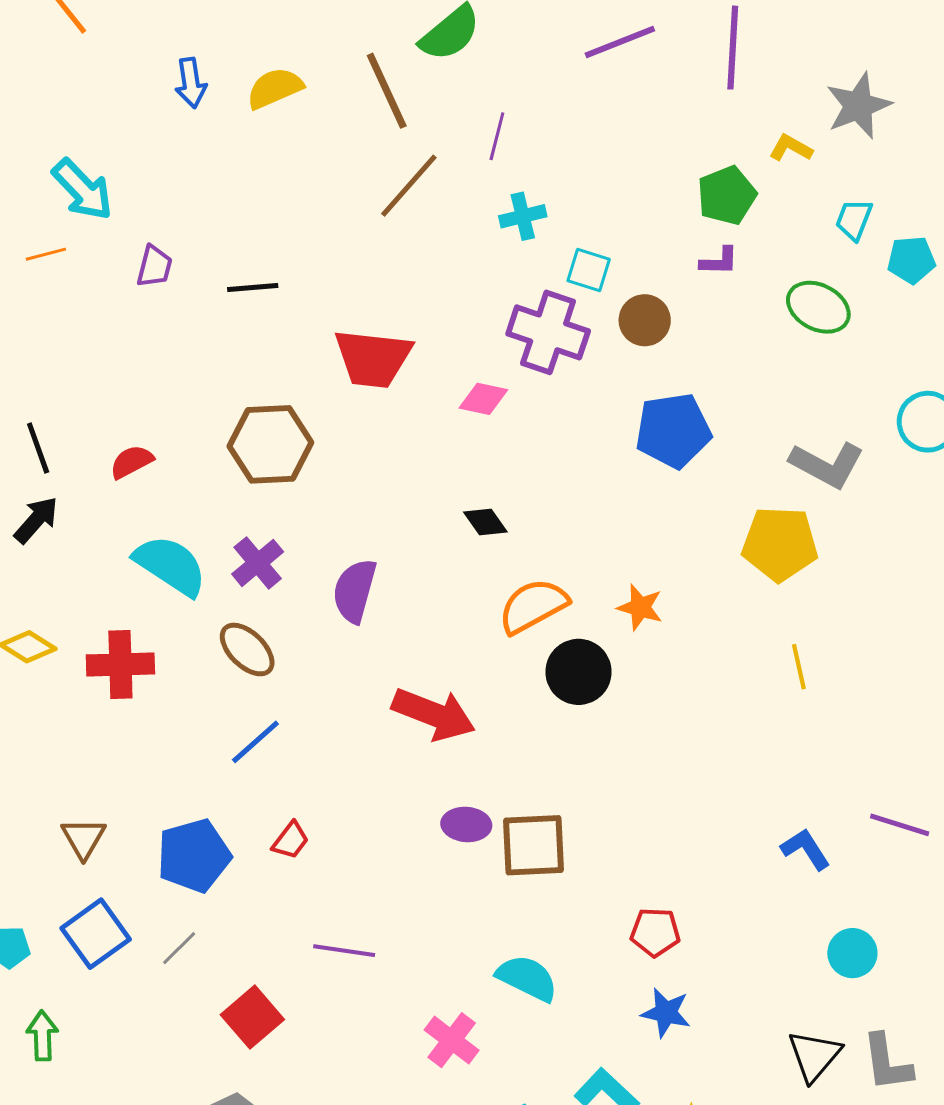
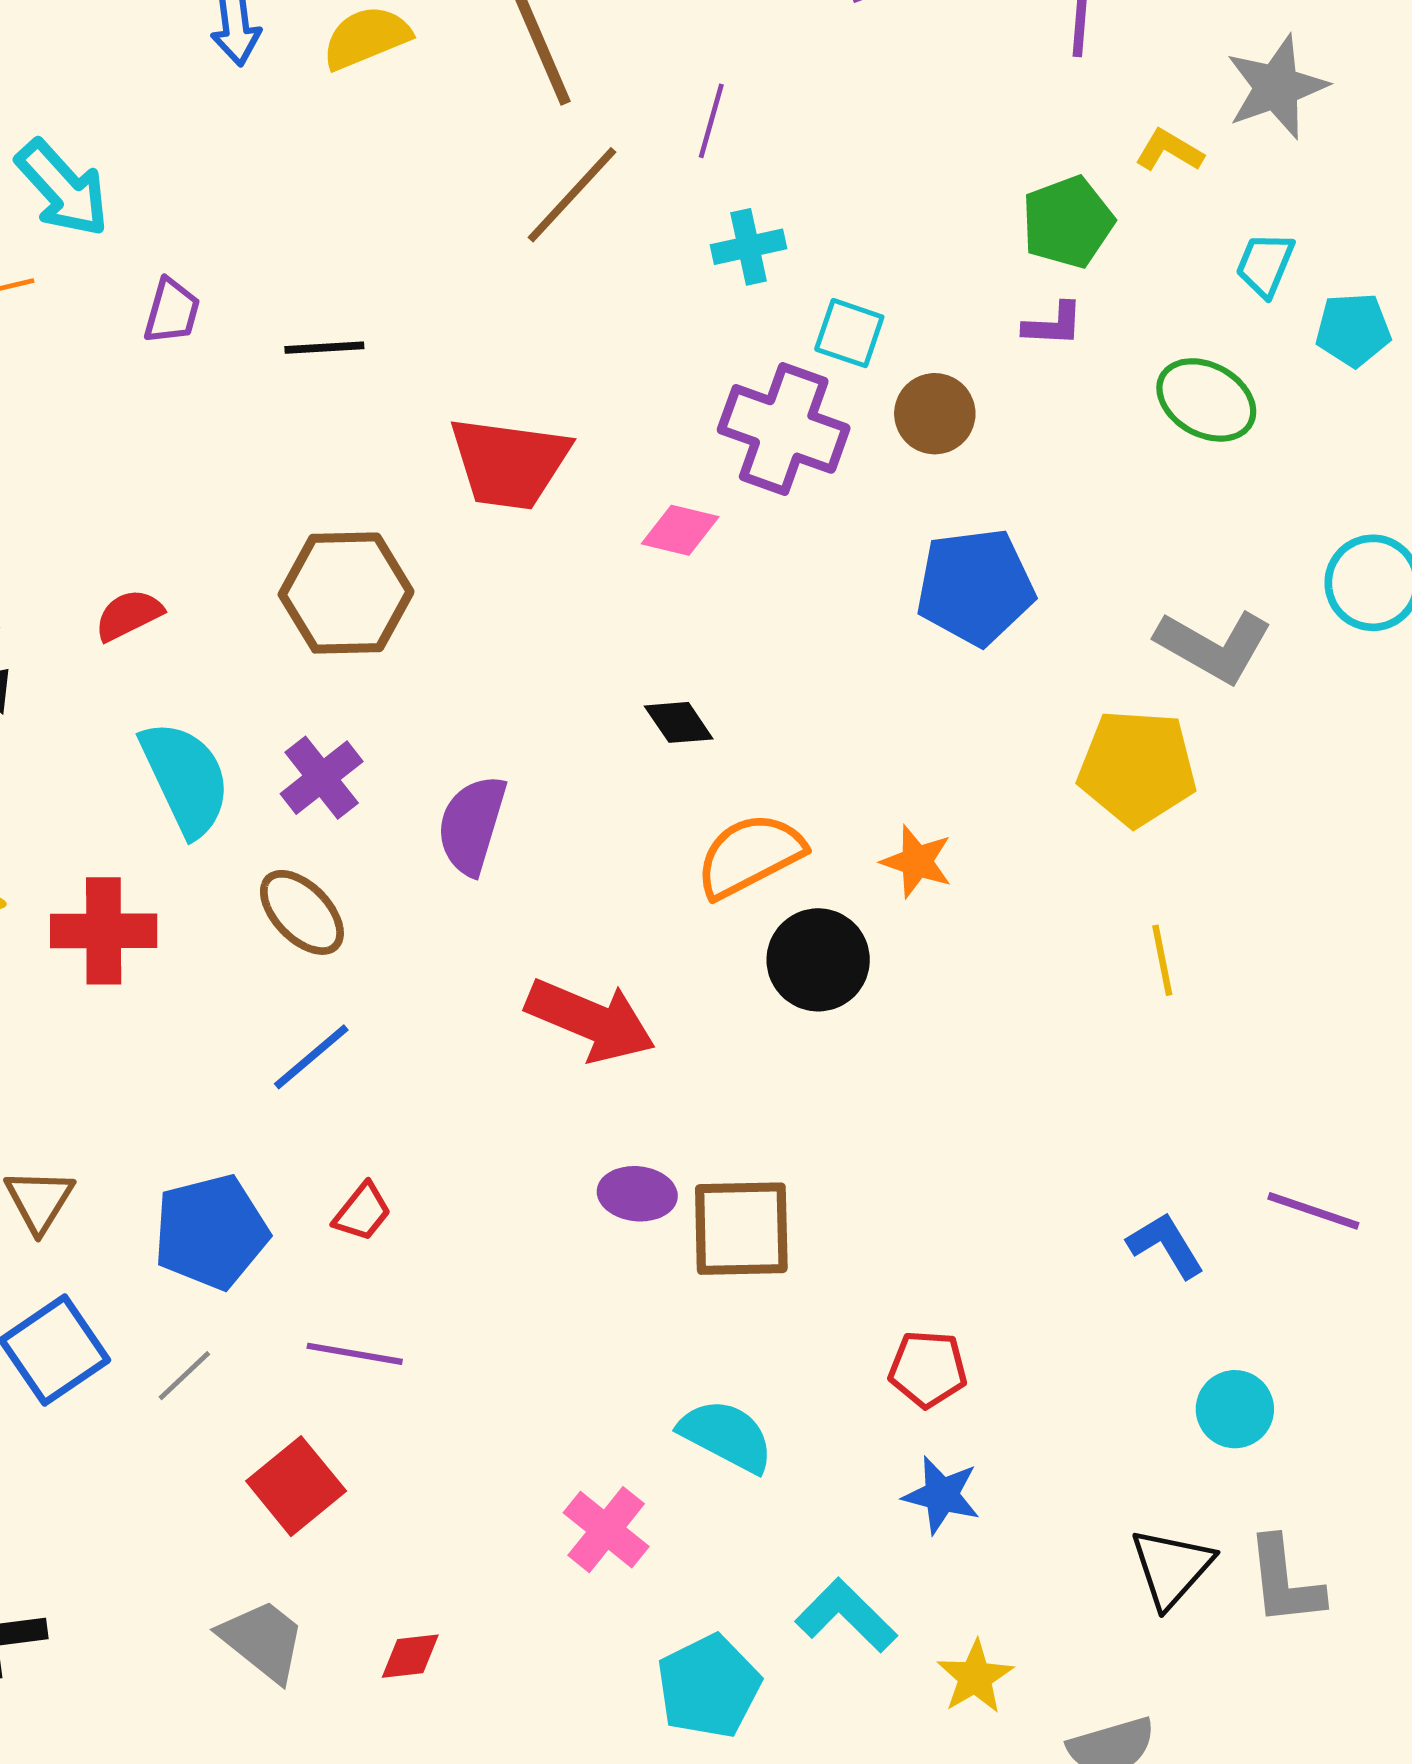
cyan semicircle: (170, 565) -> (185, 778), turned 30
purple line: (344, 951) -> (355, 1354), moved

